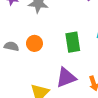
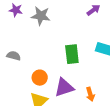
orange circle: (34, 43) -> (40, 78), moved

